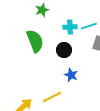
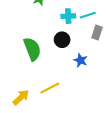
green semicircle: (35, 41) -> (32, 49), moved
blue star: (71, 75) -> (81, 60), moved

